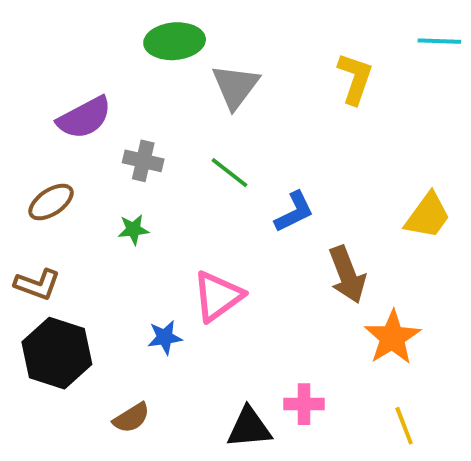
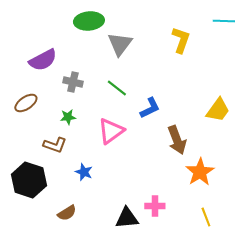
brown L-shape: (37, 284) -> (55, 145), moved
pink triangle: (218, 296) -> (111, 131), moved
blue star: (165, 337) -> (84, 172), turned 30

